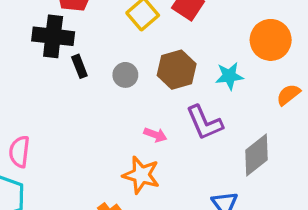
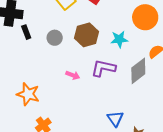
purple L-shape: (204, 123) -> (103, 68), turned 125
gray diamond: (256, 155) -> (138, 71), moved
orange star: (141, 175) -> (28, 94), moved

